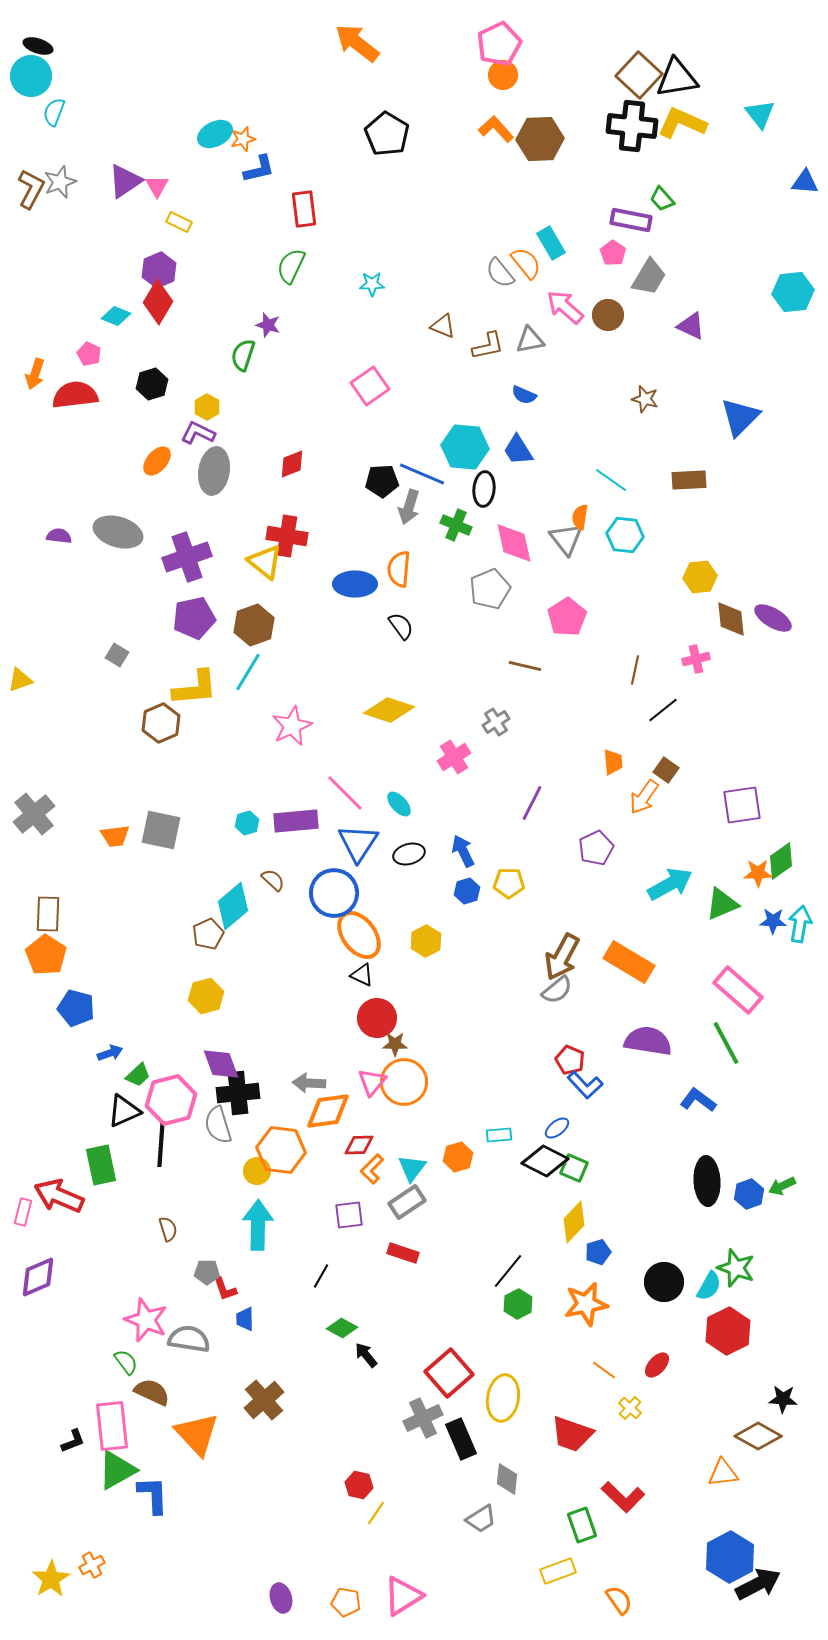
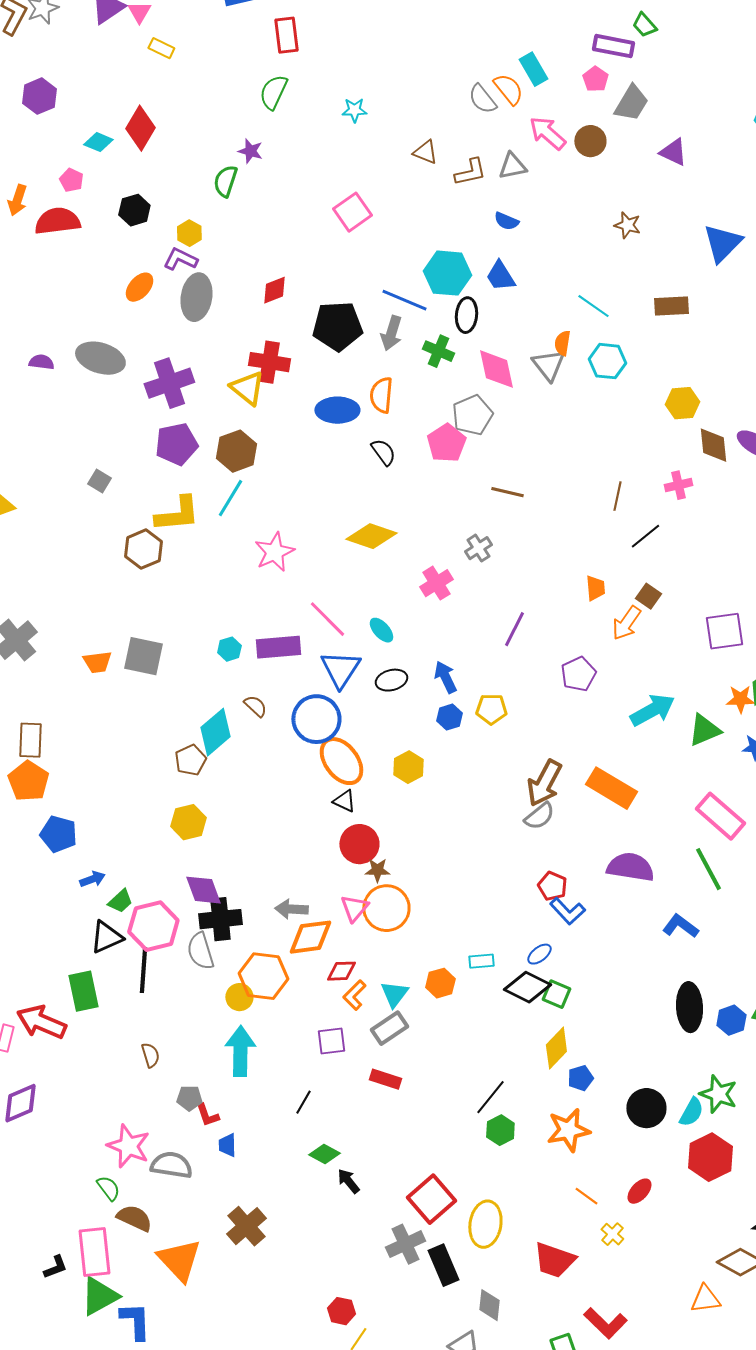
purple hexagon: (159, 270) -> (39, 96), moved
black pentagon: (382, 481) -> (337, 326), moved, size x1.5
pink pentagon: (567, 617) -> (446, 443), moved

